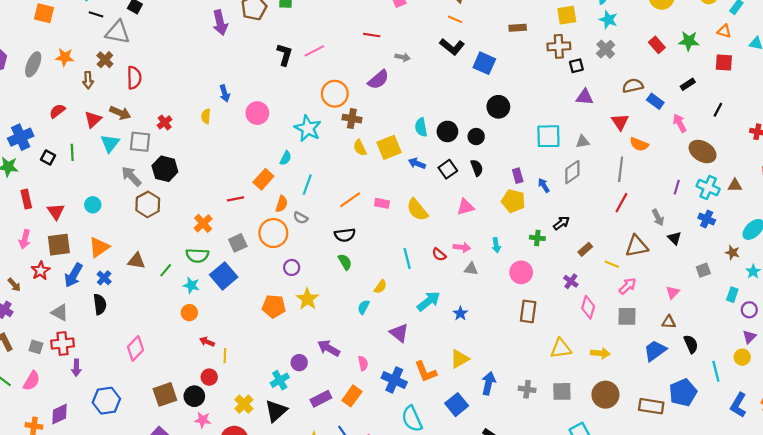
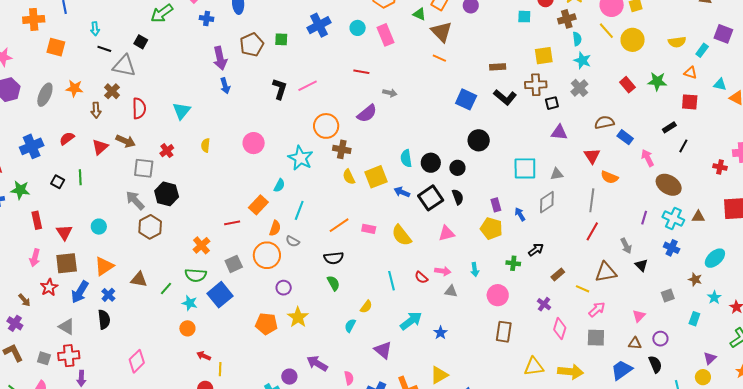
black L-shape: (452, 47) -> (505, 97), moved
black rectangle: (688, 84) -> (669, 127), moved
blue arrow: (225, 93) -> (225, 86), moved
blue cross: (21, 137) -> (32, 146), moved
cyan triangle: (110, 143) -> (182, 111), moved
black square: (448, 169) -> (431, 198), size x1.4
purple circle: (749, 310) -> (660, 339), moved
yellow arrow: (600, 353) -> (571, 372), size x1.4

